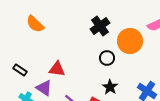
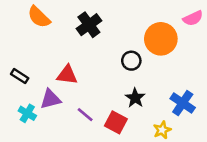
black cross: (100, 26) -> (89, 25), moved
purple triangle: (44, 88) -> (50, 99), turned -48

